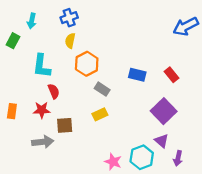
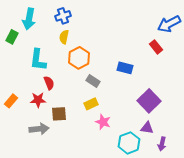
cyan arrow: (32, 21) -> (29, 19), size x1.5
red rectangle: (171, 75) -> (156, 47), moved
orange rectangle: (12, 111) -> (11, 101), turned 32
purple triangle: (161, 141) -> (147, 128), turned -32
pink star: (113, 162) -> (103, 122), moved

